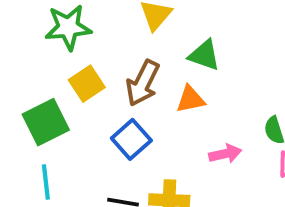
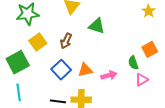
brown arrow: (143, 83) -> (66, 41), size x0.7
orange triangle: (190, 99) -> (85, 70), moved

